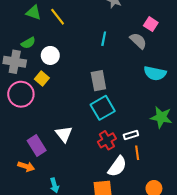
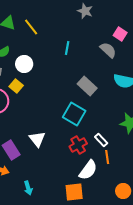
cyan line: (104, 39) -> (67, 48), moved
gray rectangle: (98, 81) -> (87, 86), moved, turned -36
cyan square: (103, 108) -> (74, 114), turned -30
white rectangle: (131, 135) -> (101, 140), turned 64

